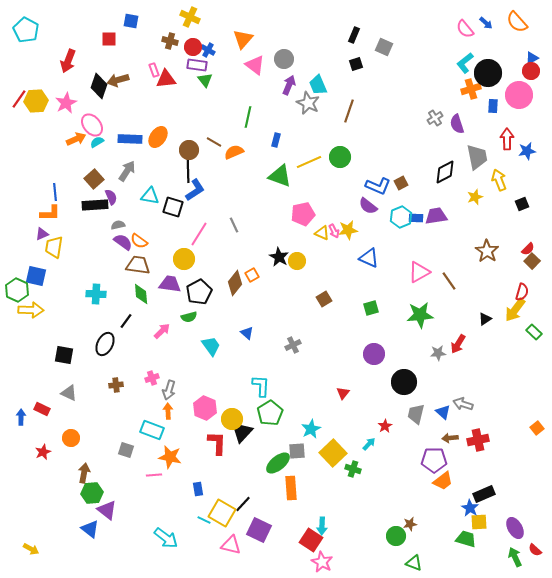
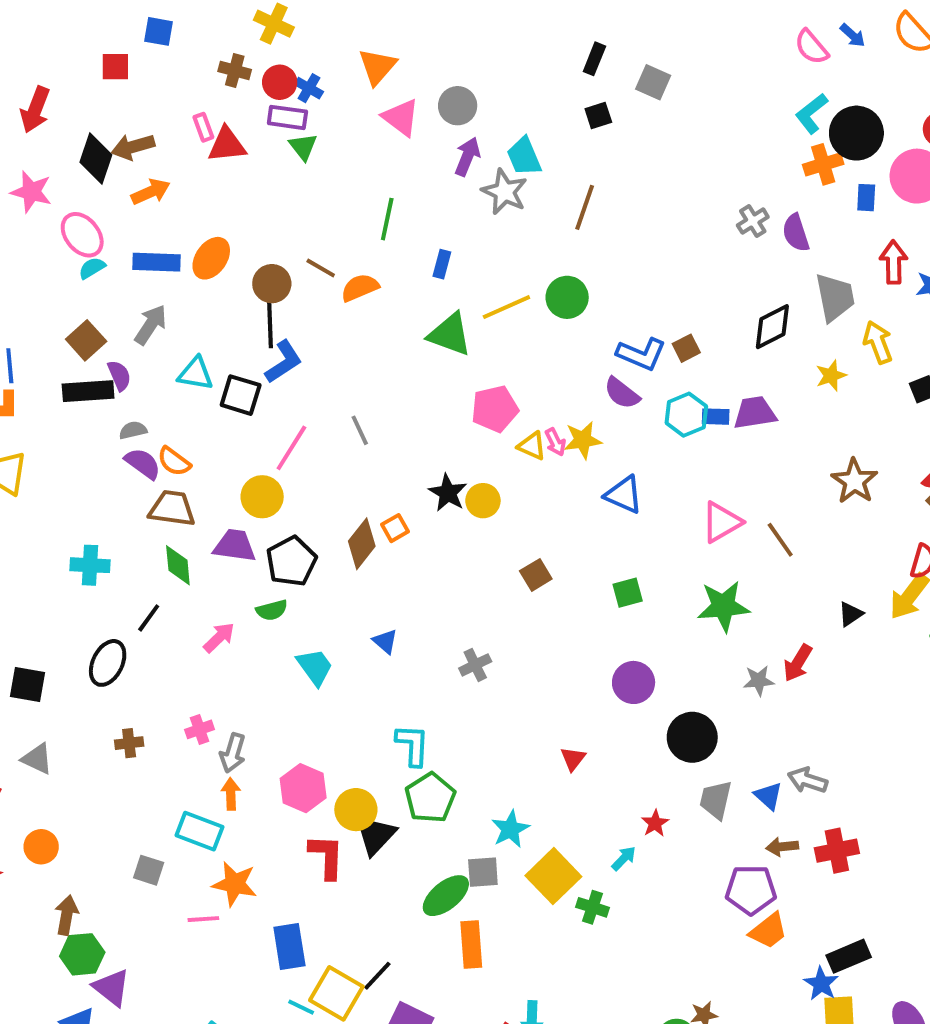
pink star: (66, 103) -> (31, 192), turned -30
orange arrow: (76, 139) -> (151, 192), moved
blue rectangle: (198, 489) -> (289, 946), size x1.6

